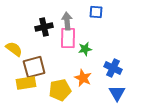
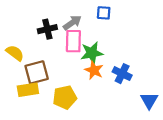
gray arrow: (67, 21) -> (72, 23), turned 60
green star: (85, 49) -> (92, 53), size x1.5
orange star: (83, 78) -> (94, 70), moved
blue triangle: (117, 93) -> (149, 101), moved

